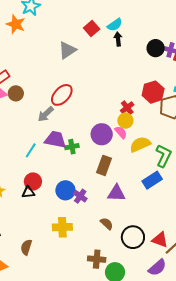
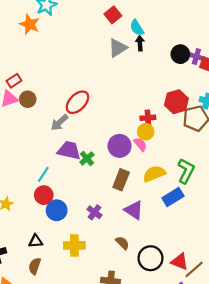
cyan semicircle: (115, 25) -> (137, 28), turned 91
red square: (92, 29) -> (113, 15), moved
gray triangle: (67, 50) -> (118, 48), moved
red cross: (127, 108) -> (148, 118), turned 32
yellow semicircle: (140, 144) -> (154, 174), moved
green cross: (72, 147) -> (87, 158), turned -32
cyan line: (31, 150) -> (43, 174), moved
blue circle: (65, 190) -> (57, 210), moved
black triangle: (28, 192) -> (36, 241), moved
purple triangle: (116, 193) -> (134, 210), turned 30

